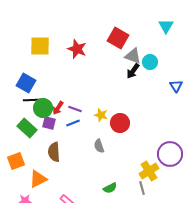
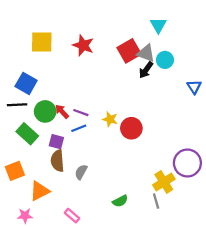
cyan triangle: (166, 26) -> (158, 25), moved
red square: (118, 38) -> (129, 51), moved, turned 30
black line: (32, 100) -> (17, 105), moved
red arrow: (58, 108) -> (62, 111), turned 104
purple square: (49, 123) -> (56, 142), moved
gray semicircle: (99, 146) -> (81, 172), moved, turned 48

